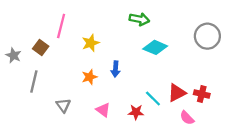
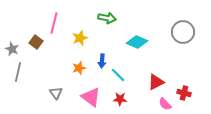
green arrow: (139, 19) -> (107, 18), moved
gray line: (34, 82) -> (18, 72), moved
red cross: (202, 94) -> (184, 93), moved
cyan line: (153, 99) -> (118, 75), moved
pink triangle: (103, 110) -> (91, 97), size x1.5

